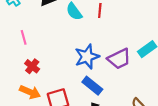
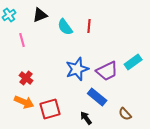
pink line: (24, 37) -> (22, 40), moved
blue rectangle: (92, 86) -> (97, 97), moved

